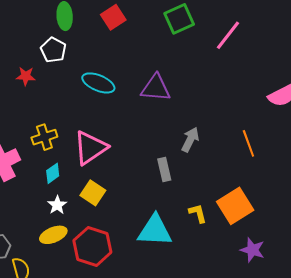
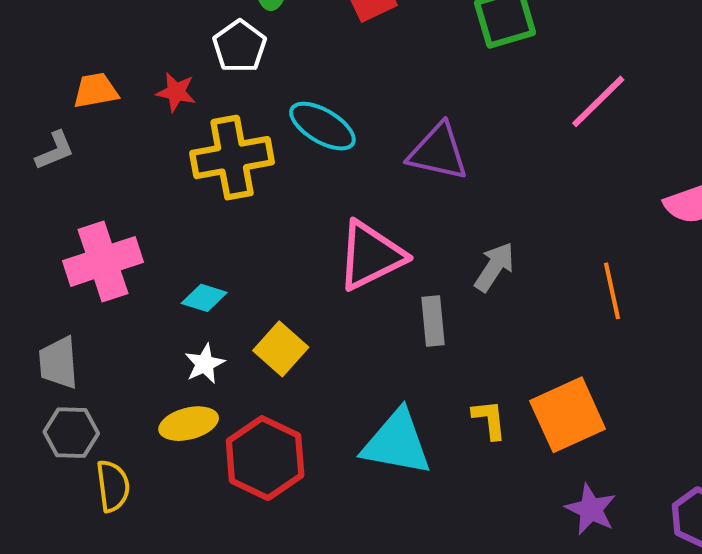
pink line: (228, 35) -> (598, 101), moved
yellow cross: (44, 137) -> (232, 158), moved, size x1.5
pink triangle: (90, 148) -> (371, 255), moved
cyan diamond: (53, 173) -> (204, 298), turned 45

